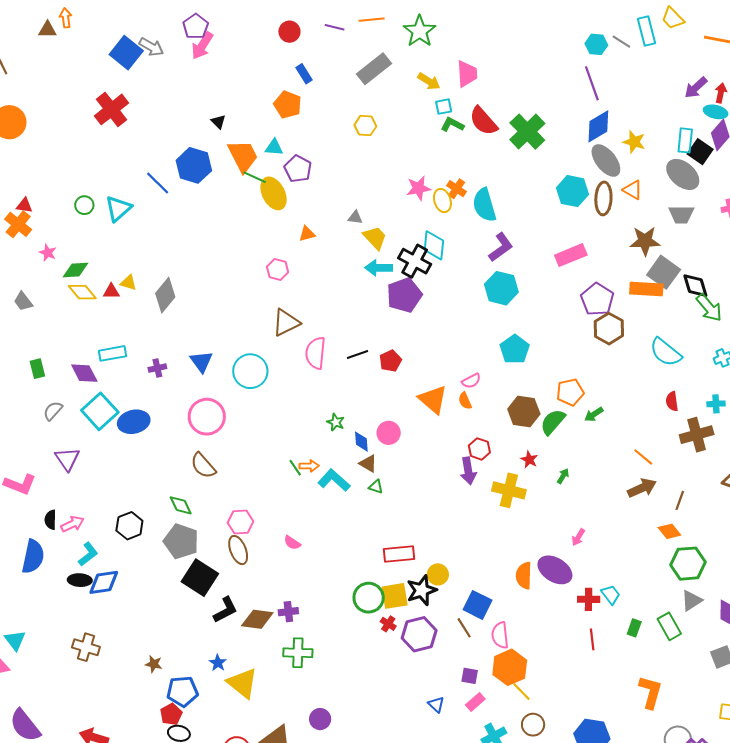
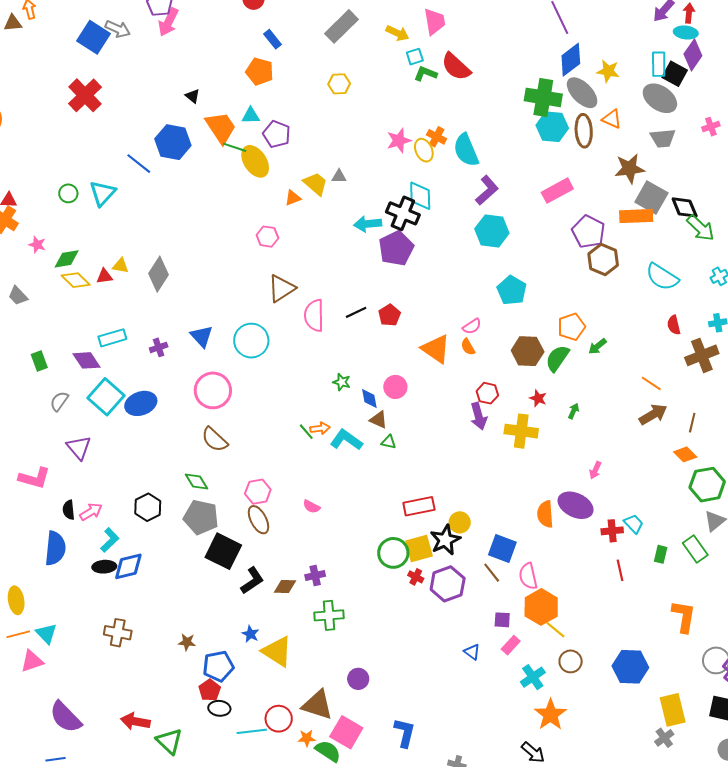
green cross: (527, 132) -> (543, 97), moved, turned -30
yellow trapezoid: (375, 238) -> (316, 184), moved
brown diamond: (257, 619) -> (285, 586), size x0.7

